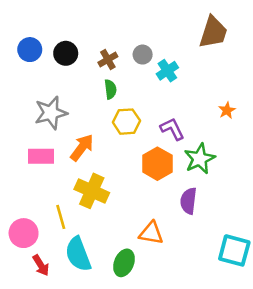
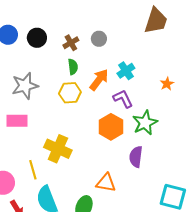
cyan cross: (167, 71) -> (126, 71), moved
yellow hexagon: (126, 122) -> (70, 93), moved
orange arrow: (82, 148) -> (99, 80), moved

